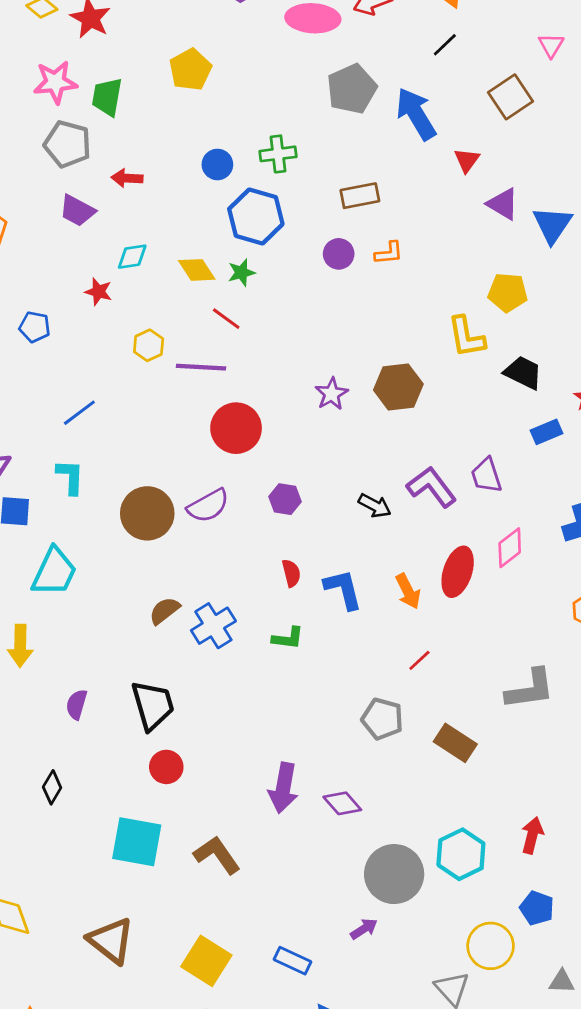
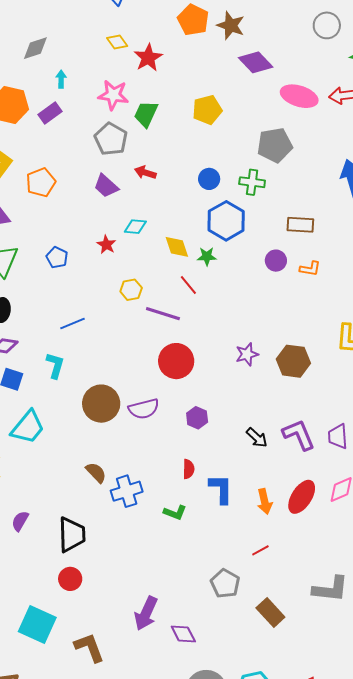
gray pentagon: (352, 89) -> (275, 145), moved
brown semicircle: (164, 611) -> (96, 473), turned 70

